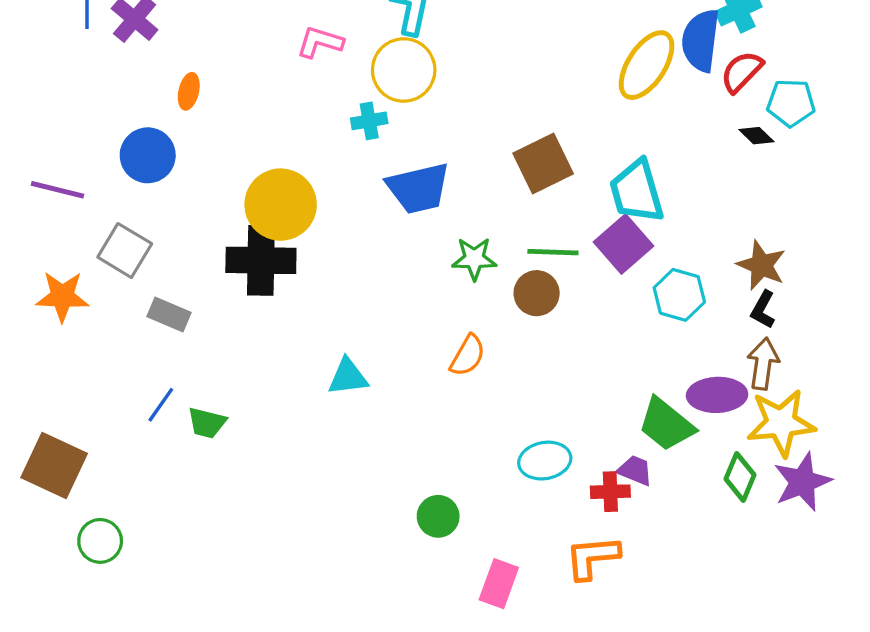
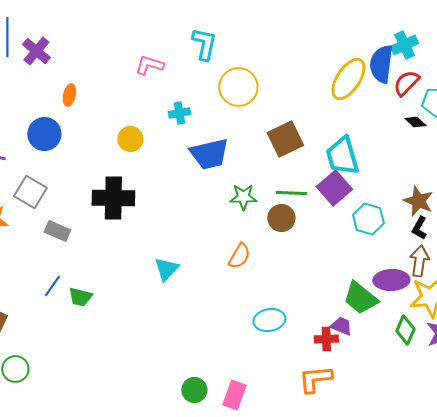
yellow circle: (404, 70) -> (238, 87), moved
yellow circle: (281, 205) -> (130, 139), moved, size x0.6
cyan triangle: (348, 377) -> (166, 269), turned -40
cyan ellipse: (545, 461) -> (269, 320), moved
green circle: (438, 516) -> (194, 390), moved
pink rectangle: (499, 584) -> (234, 395), moved

